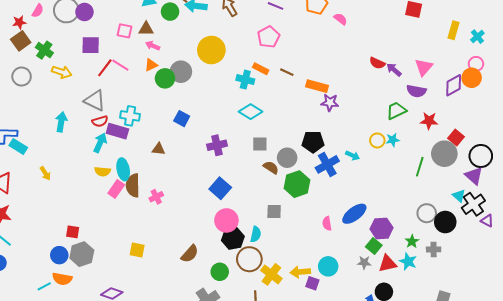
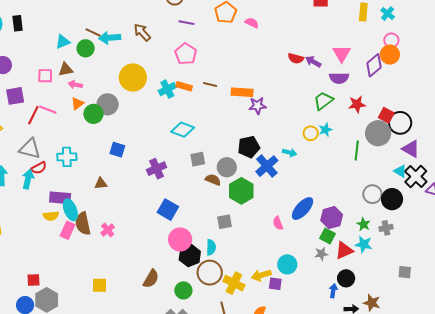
cyan cross: (245, 80) -> (167, 89), moved, turned -30
purple rectangle: (117, 131) -> (60, 198), moved
cyan arrow: (100, 143) -> (28, 179), moved
black circle: (481, 156) -> (400, 123), moved

